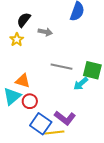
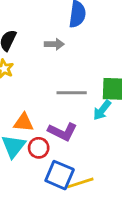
gray arrow: (45, 32) -> (54, 44), moved
purple L-shape: (65, 118) -> (62, 132), moved

